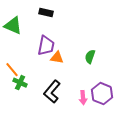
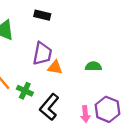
green semicircle: (90, 57) -> (93, 66), turned 72
green cross: (20, 83) -> (25, 91), moved

